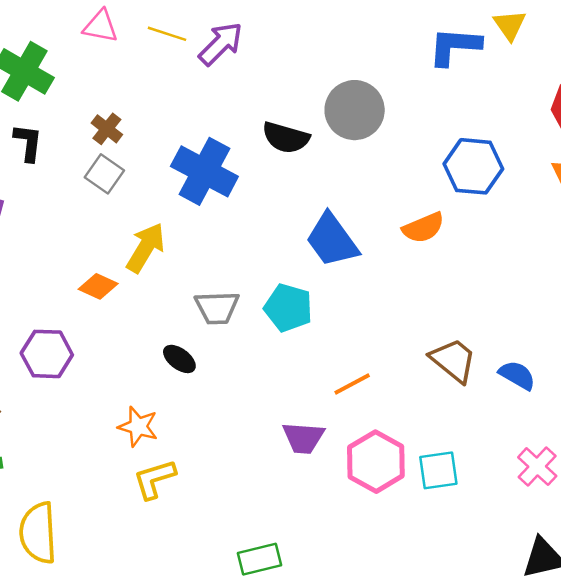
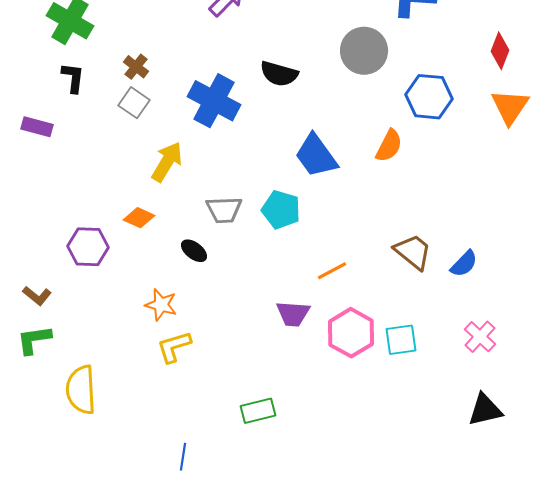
gray circle: (355, 110) -> (364, 51), moved
orange semicircle: (423, 228) -> (389, 146), turned -40
orange diamond: (98, 286) -> (139, 218), moved
blue semicircle: (517, 375) -> (464, 264), turned 104

